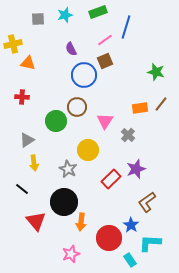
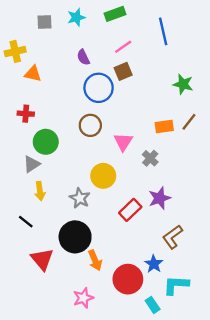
blue line: (126, 27) -> (163, 31), moved, turned -30
green circle: (56, 121) -> (46, 142), moved
orange arrow: (81, 222) -> (95, 260), turned -30

